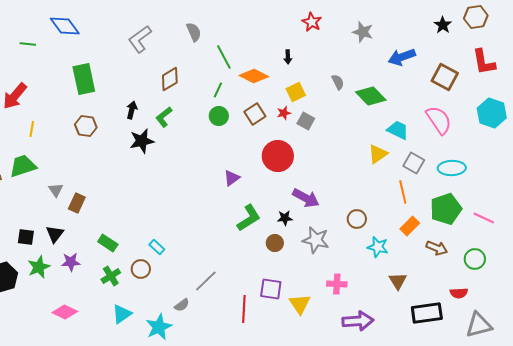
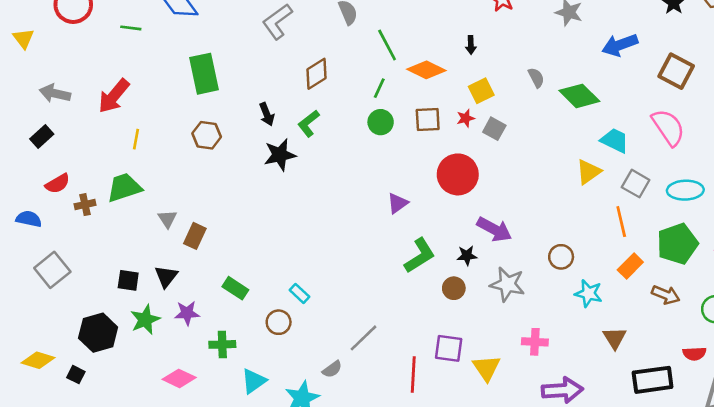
black arrow: (132, 110) -> (267, 114), turned 144
brown square: (255, 114) -> (428, 120), turned 30
green cross: (111, 276) -> (222, 344), moved, turned 30

